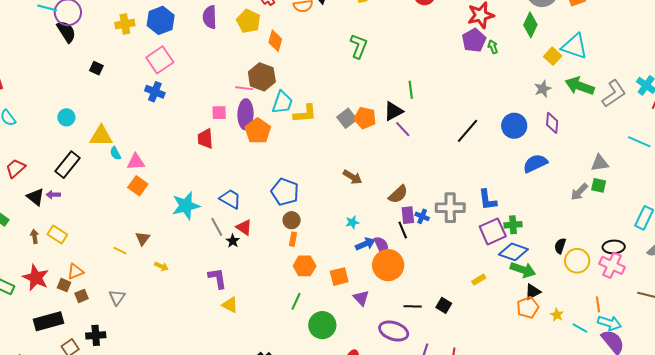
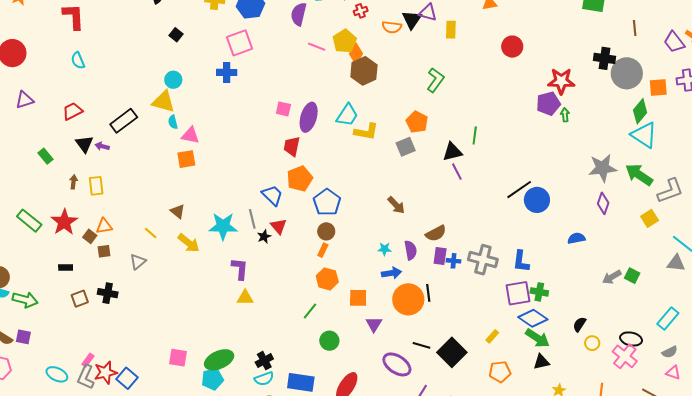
yellow pentagon: (249, 21) -> (345, 41), moved
green diamond: (530, 25) -> (640, 111), moved
yellow square: (553, 56) -> (650, 218), moved
brown hexagon: (262, 77) -> (364, 71), moved
pink line: (244, 88) -> (317, 47), moved
gray star: (543, 89) -> (603, 168), size x1.6
blue cross: (155, 92) -> (227, 72), turned -36
cyan circle: (66, 117) -> (173, 80), moved
orange pentagon: (365, 118) -> (417, 122), moved
blue circle: (514, 126) -> (537, 200), moved
orange pentagon: (258, 131) -> (300, 179), moved
red trapezoid: (205, 139) -> (292, 146), moved
blue semicircle: (535, 163) -> (576, 238), size x0.7
gray triangle: (600, 163) -> (676, 263), moved
orange square: (138, 186) -> (186, 159), turned 30
cyan star: (186, 206) -> (223, 226), moved
blue cross: (422, 216) -> (454, 261), turned -32
black line: (403, 230) -> (428, 293), moved
yellow rectangle: (57, 234) -> (96, 186), turned 36
brown triangle: (143, 239) -> (178, 211), turned -42
purple semicircle: (382, 246) -> (411, 250), moved
yellow line: (120, 251) -> (151, 233), moved
yellow circle: (577, 261) -> (592, 343), size x0.6
yellow arrow: (161, 266) -> (189, 243), size x1.6
yellow rectangle: (479, 280) -> (492, 336), turned -32
yellow triangle: (230, 305) -> (245, 298), turned -42
black square: (444, 305) -> (452, 352), size x1.8
orange pentagon: (528, 308) -> (500, 372), moved
black rectangle: (49, 321) -> (66, 268), size x0.5
green circle: (322, 325) -> (329, 341), size x0.7

